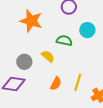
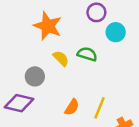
cyan circle: (87, 30) -> (116, 32), moved
yellow semicircle: (48, 56) -> (61, 58), moved

